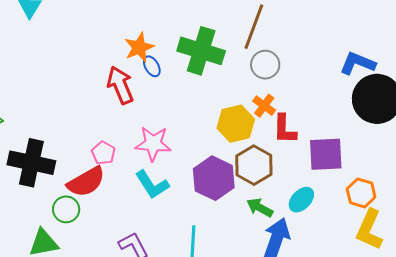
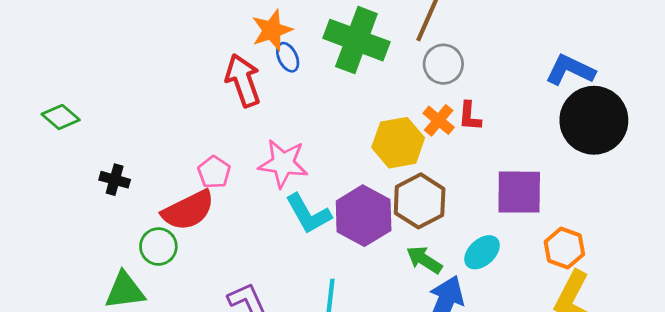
red L-shape: (285, 129) -> (470, 116), moved, size x0.7
black cross: (31, 163) -> (115, 180), size x0.5
cyan L-shape: (152, 185) -> (308, 214), moved

